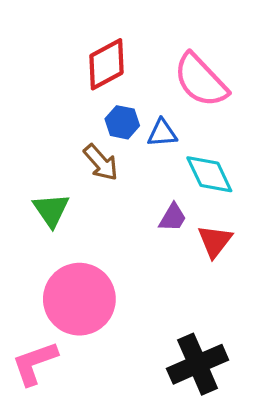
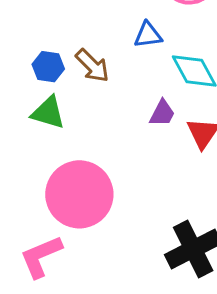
blue hexagon: (122, 122) -> (48, 67), moved
green triangle: (51, 210) -> (48, 113), turned -36

